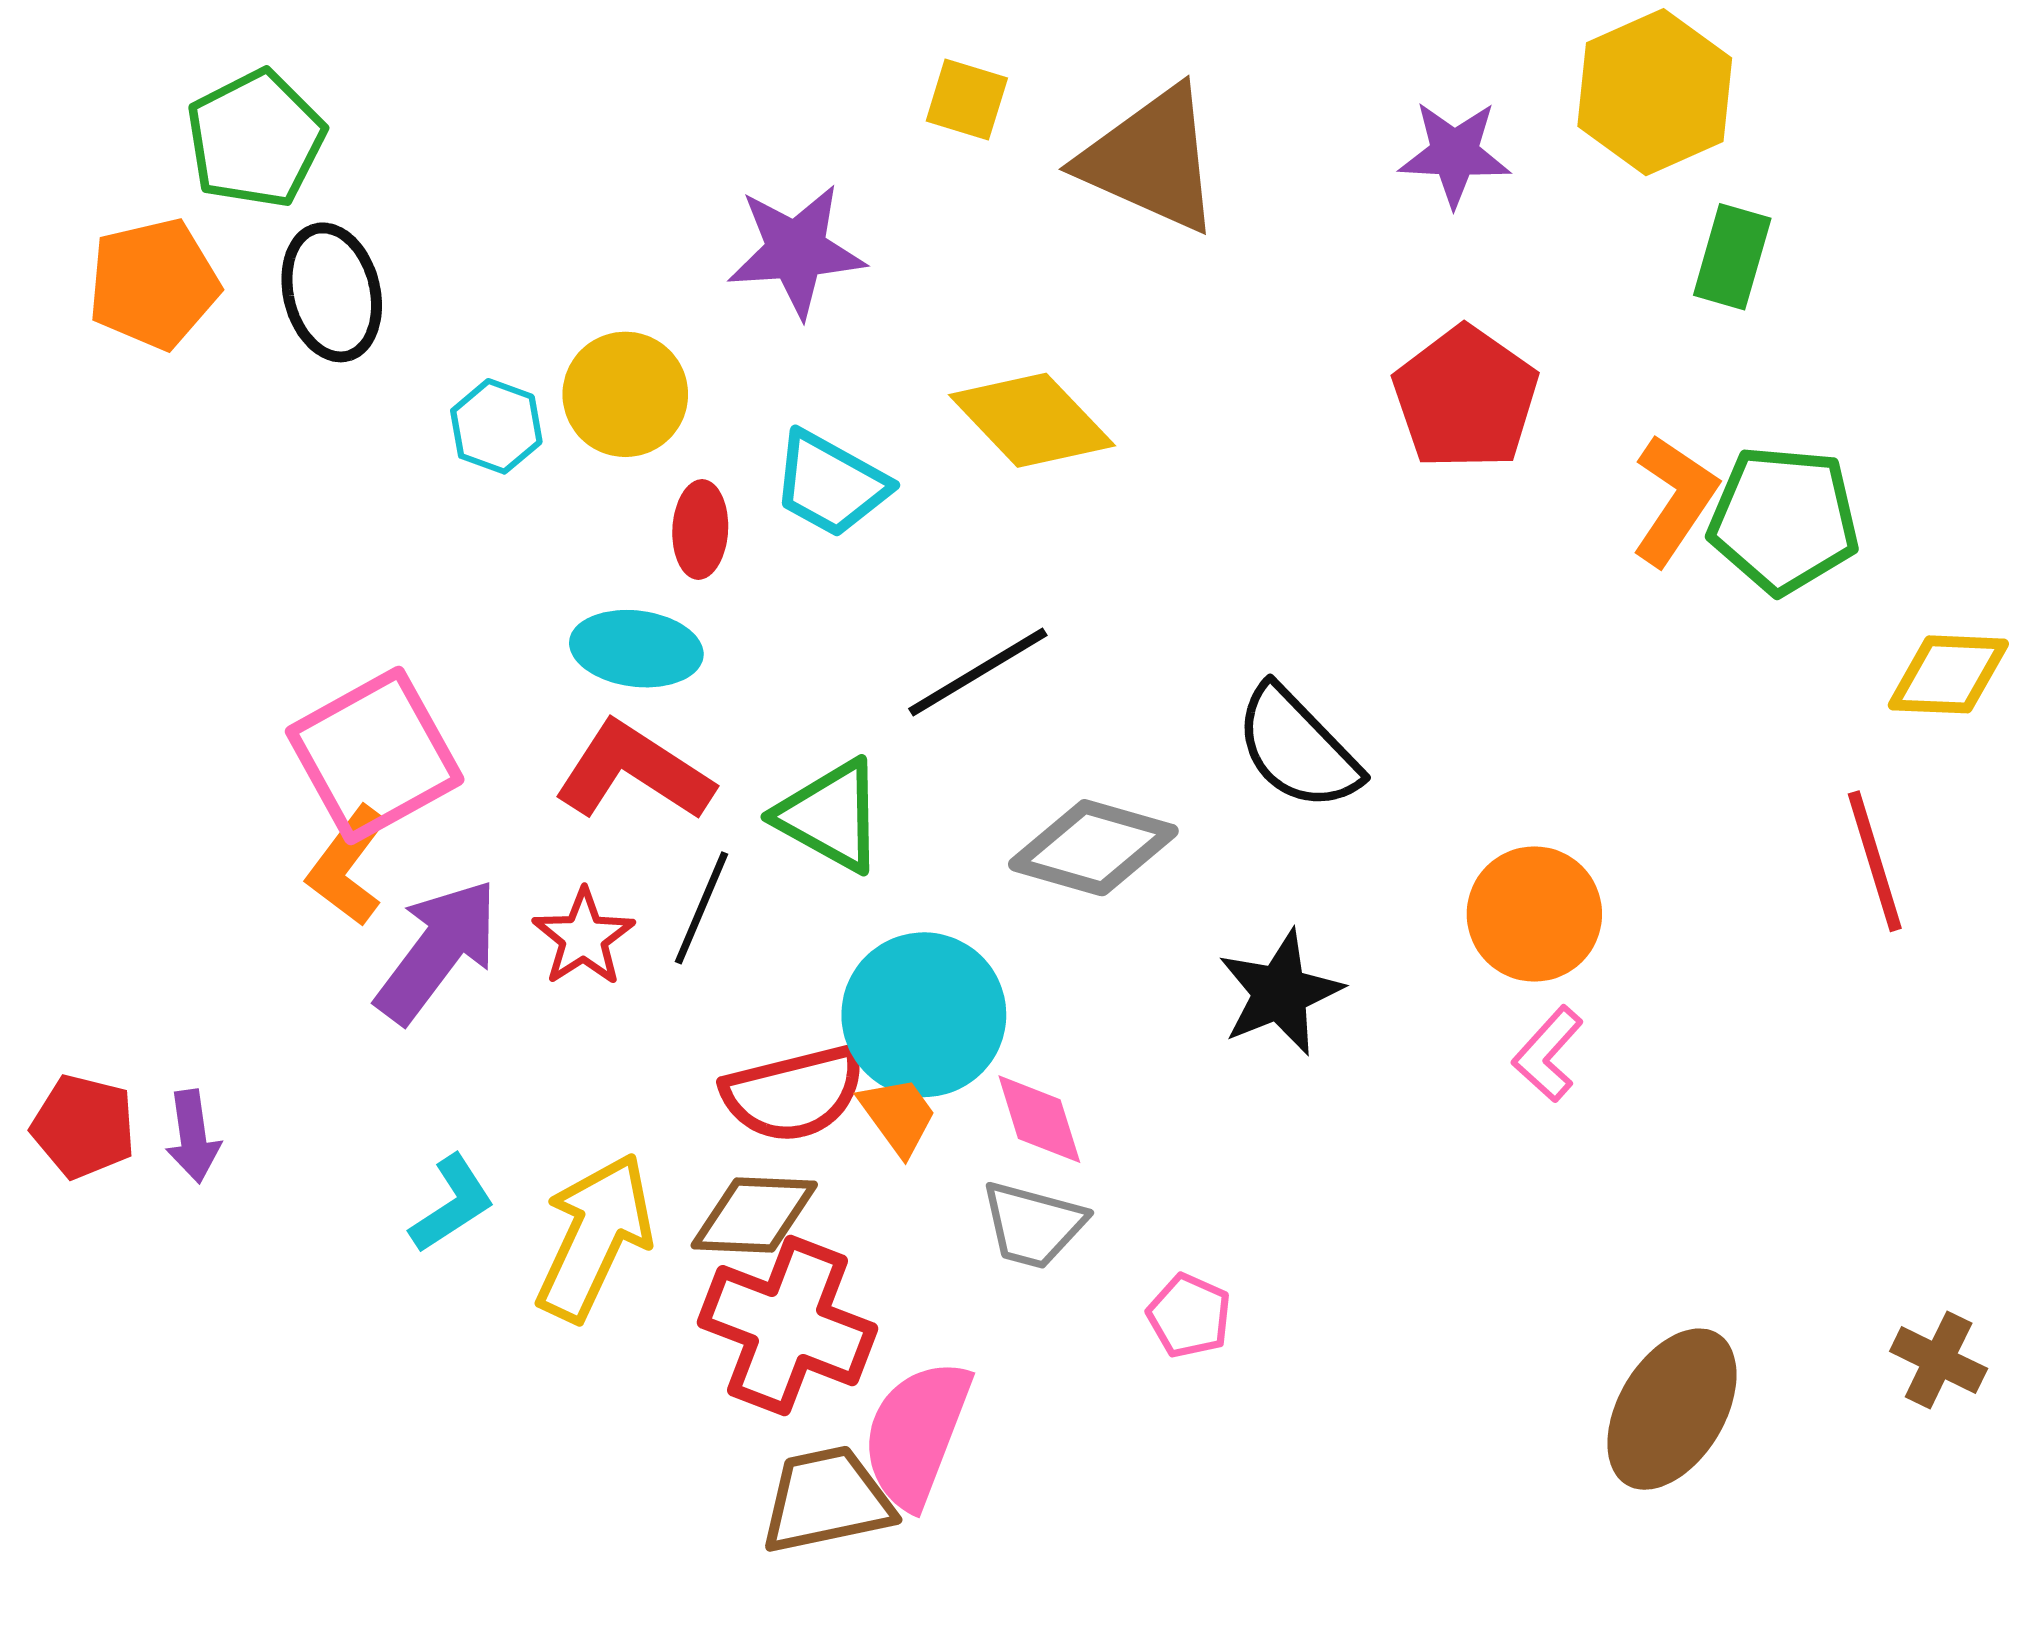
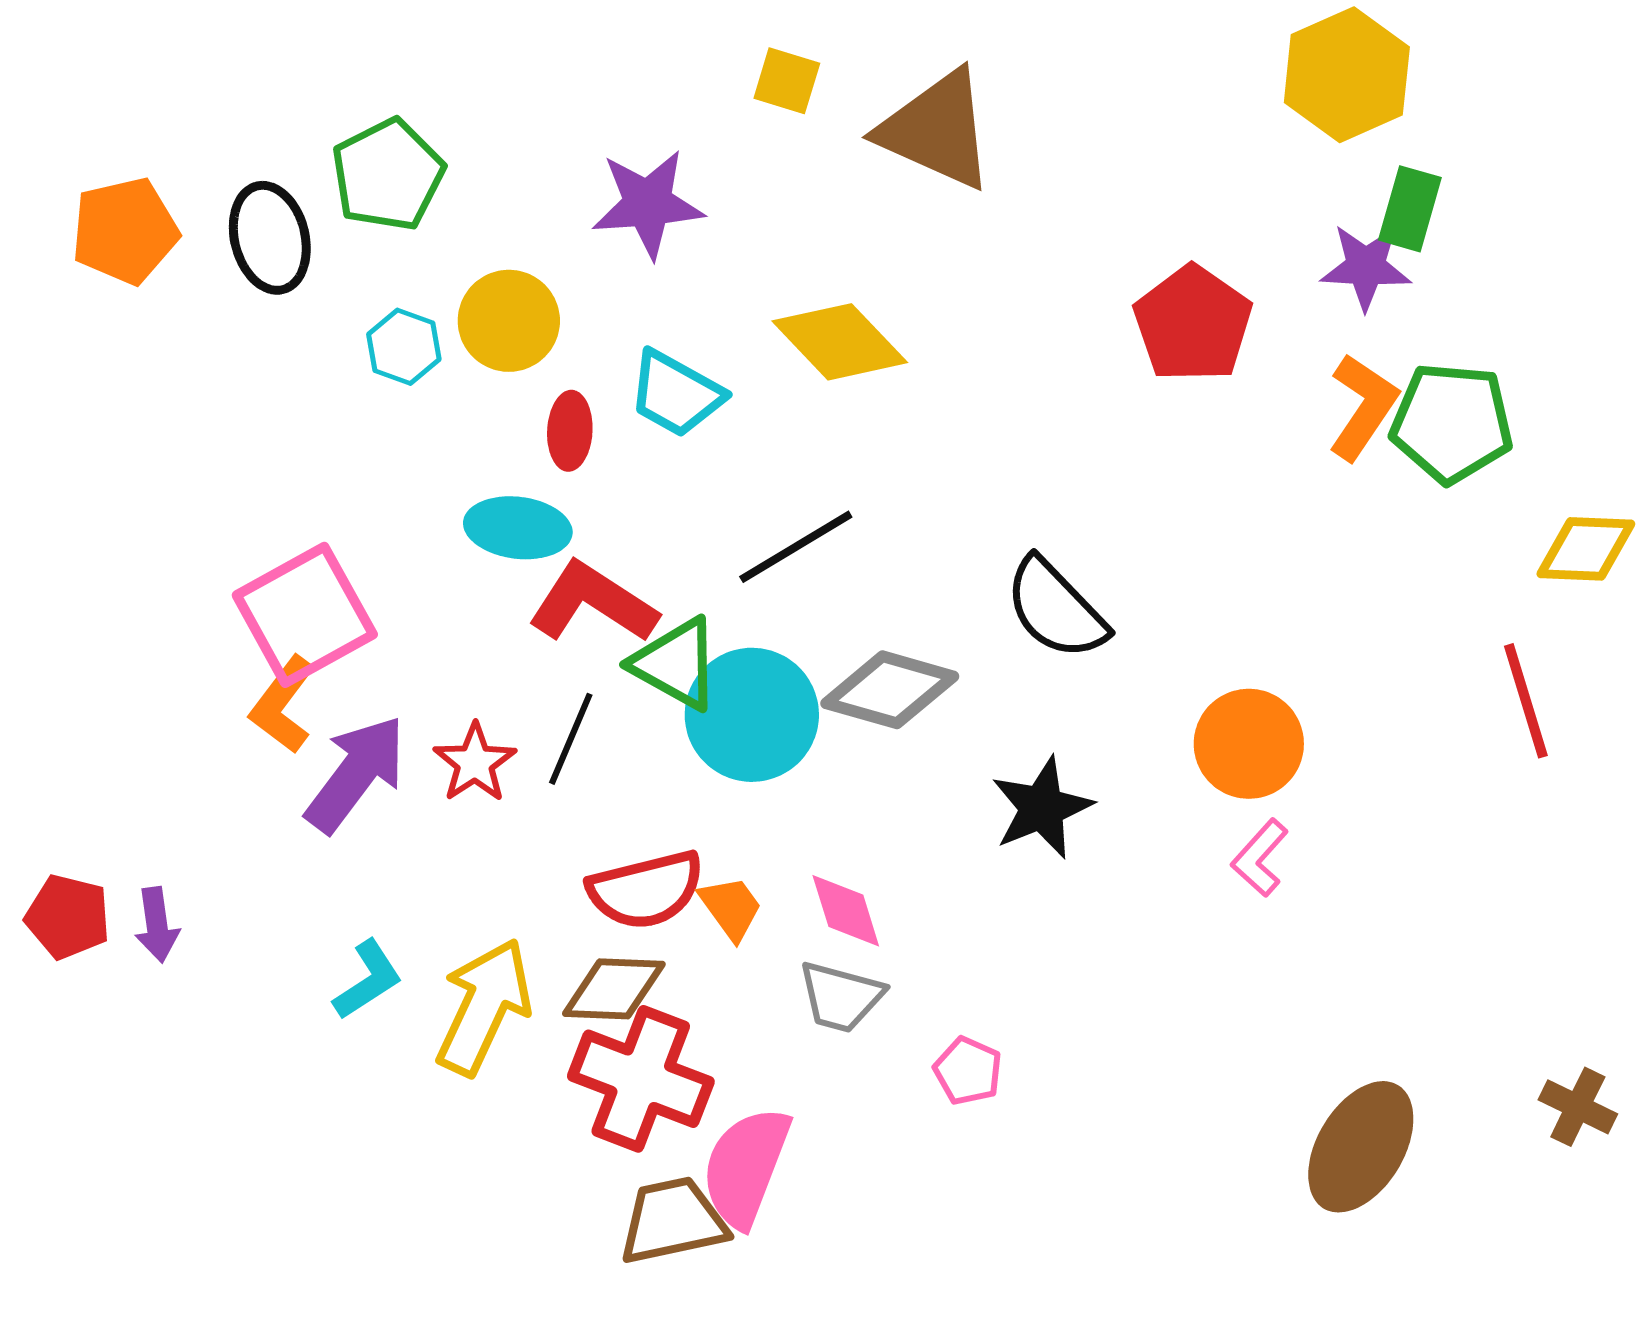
green pentagon: (256, 139) -> (388, 175), moved
purple star: (1455, 154) -> (1366, 267), moved
red L-shape: (634, 772) -> (593, 603), moved
cyan circle: (924, 1015) -> (752, 715), moved

